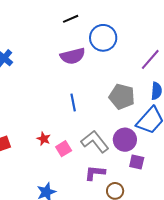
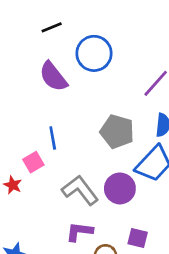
purple semicircle: (73, 56) -> (53, 77), turned 65
pink square: (64, 149) -> (33, 162), moved
purple square: (137, 162) -> (138, 238), moved

